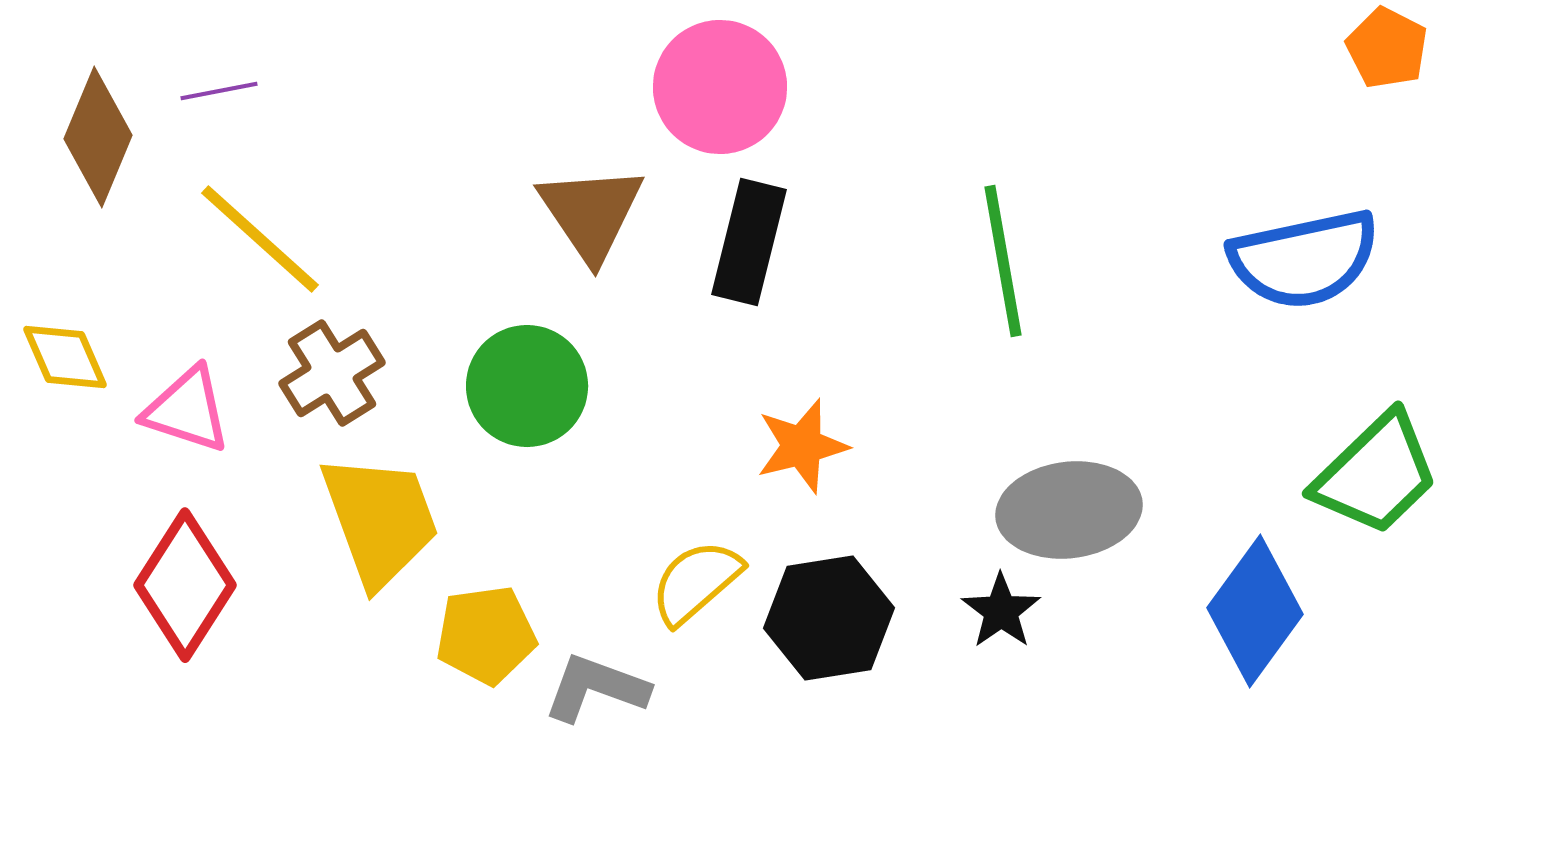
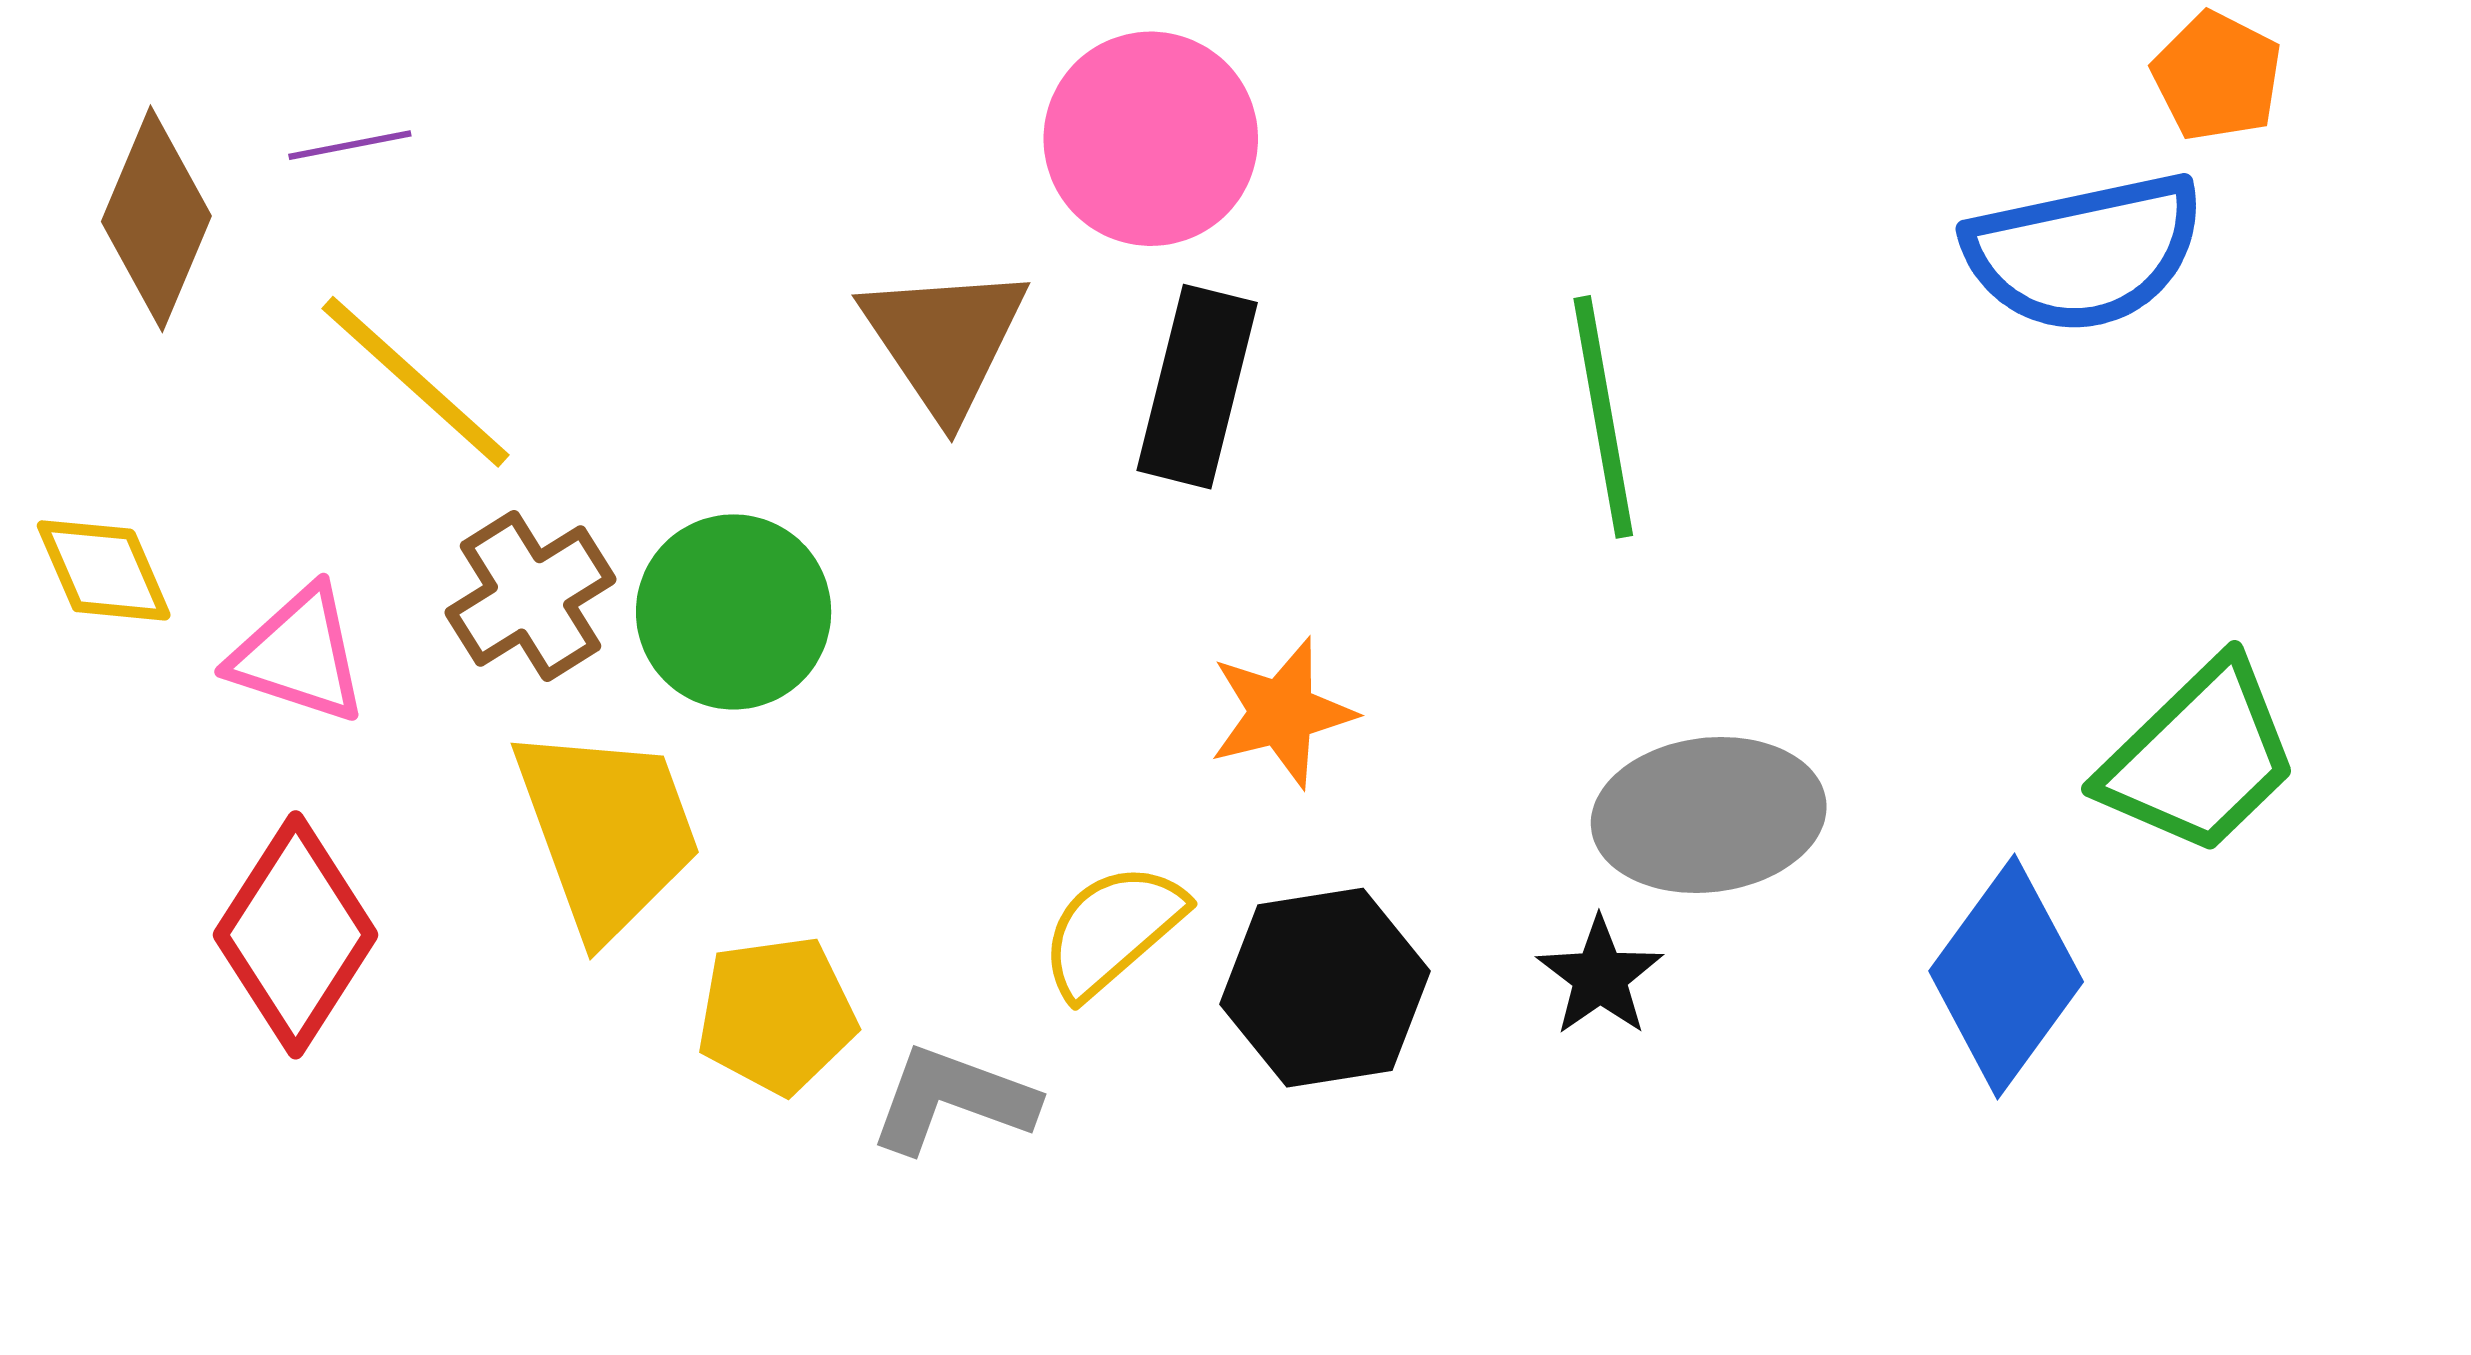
blue semicircle: (1304, 259) -> (2084, 252), moved
green circle: (527, 386) -> (734, 612), moved

